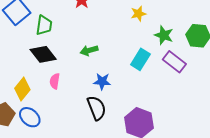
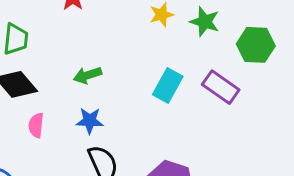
green star: (164, 35) -> (205, 22), moved
blue star: (102, 81) -> (90, 121), moved

